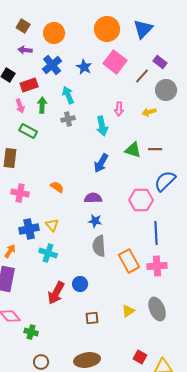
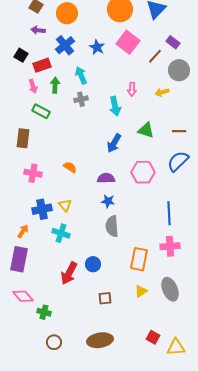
brown line: (155, 149) -> (179, 131), moved
pink hexagon: (141, 200) -> (143, 172), moved
orange rectangle: (129, 261) -> (139, 259), moved, turned 40

